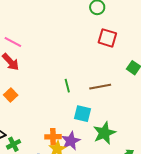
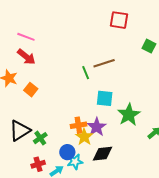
brown line: (100, 87) -> (104, 63), moved

